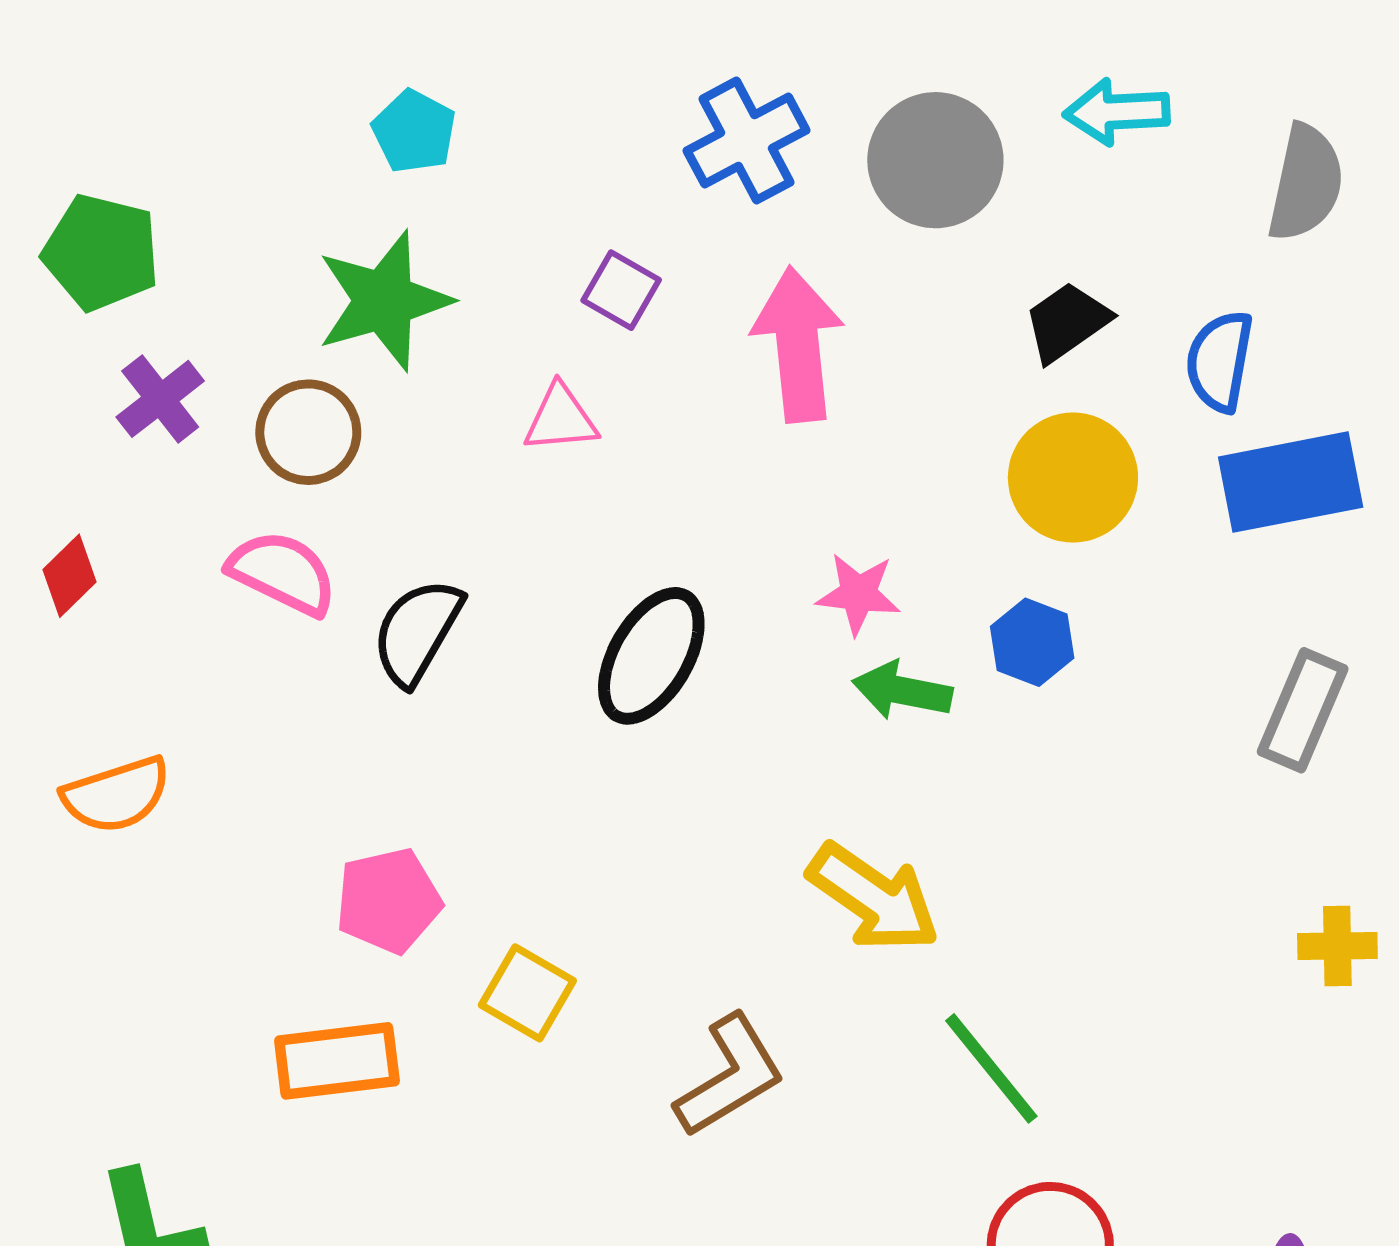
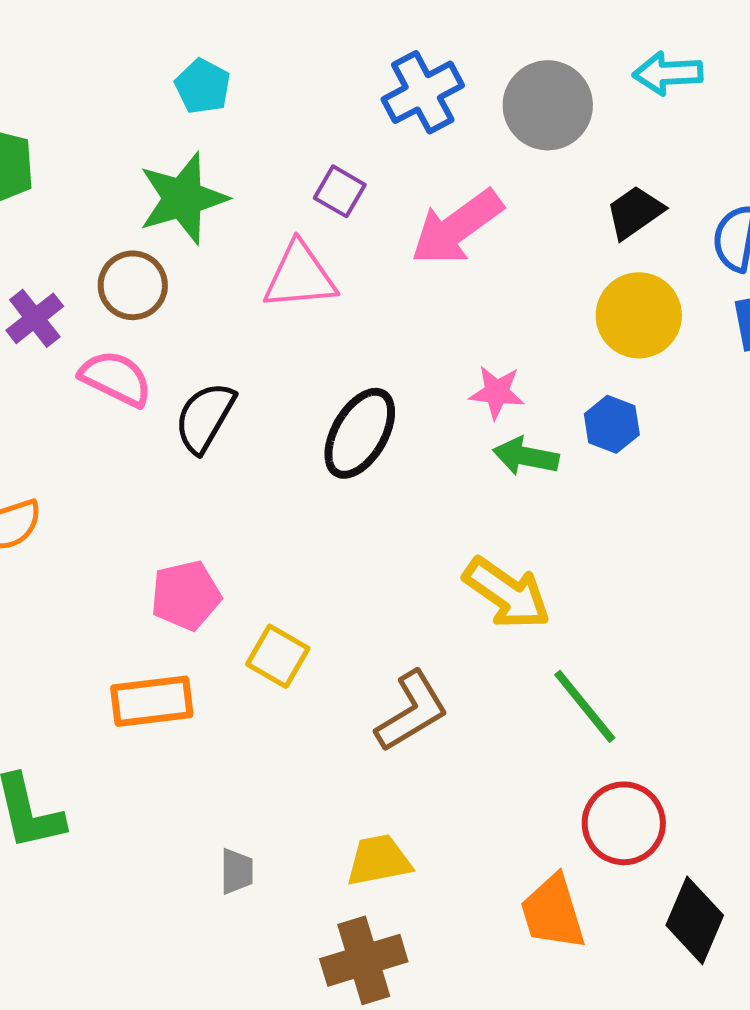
pink arrow: (798, 345) -> (457, 227), turned -120
purple cross: (160, 399) -> (35, 318), moved
pink triangle: (561, 419) -> (300, 276), size x1.5

